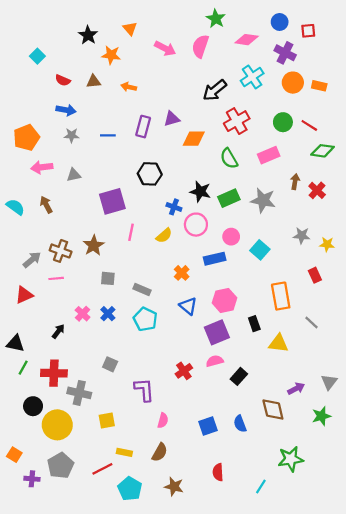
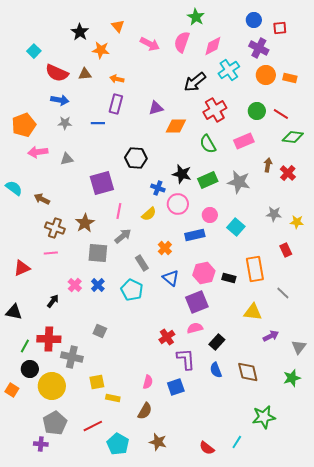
pink diamond: (247, 40) -> (213, 46), moved, turned -35
red semicircle: (63, 80) -> (57, 73), size x1.6
purple rectangle: (143, 127) -> (116, 104), moved
brown arrow: (46, 205) -> (42, 199), moved, turned -35
gray arrow: (32, 260) -> (123, 236), moved
gray square: (108, 278) -> (98, 253), size x1.5
gray rectangle: (142, 289) -> (142, 263), moved, turned 35
black rectangle: (254, 324) -> (229, 278), moved, turned -56
green line: (23, 368) -> (25, 346), moved
purple arrow: (296, 389) -> (271, 336), moved
purple L-shape: (144, 390) -> (186, 359), moved
blue semicircle: (240, 424) -> (216, 370), moved
blue square: (208, 426) -> (176, 387), moved
yellow rectangle: (124, 452) -> (113, 398), moved
orange square: (14, 455) -> (12, 390), moved
red semicircle: (218, 472) -> (207, 448), moved, turned -49
purple cross: (32, 479) -> (41, 444), moved

